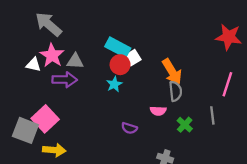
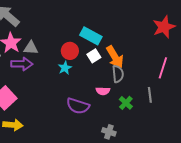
red star: (229, 37) -> (164, 27), turned -30
cyan rectangle: (118, 47) -> (91, 36), moved
white square: (133, 58) -> (94, 56), moved
purple semicircle: (129, 128) -> (78, 106), size x1.6

